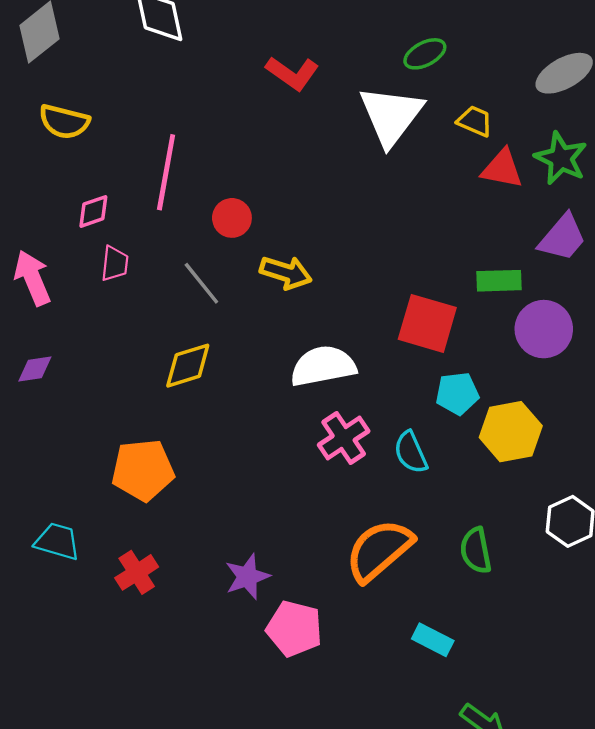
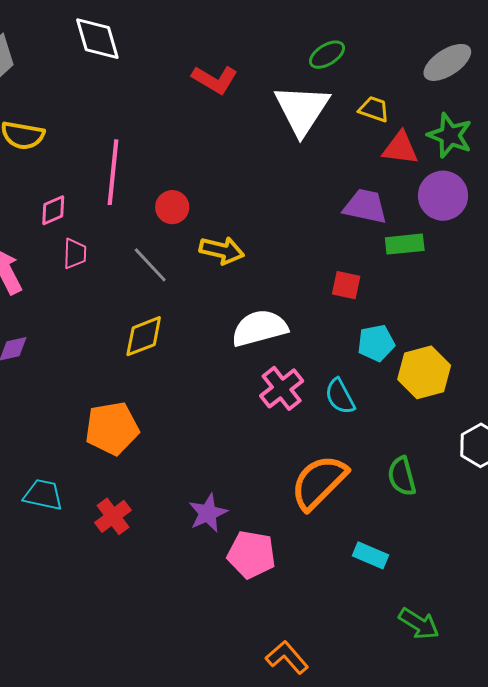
purple trapezoid: (562, 238) -> (365, 206), moved, turned -114
red square: (427, 323) -> (346, 285), size x0.6
purple circle: (544, 329) -> (443, 196), moved

